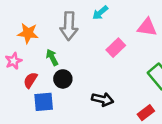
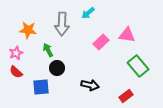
pink triangle: (147, 27) -> (127, 35), moved
red semicircle: (30, 80) -> (16, 72), moved, turned -80

